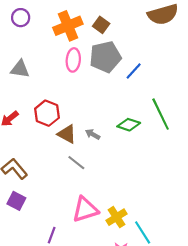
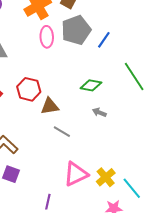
green diamond: (129, 125) -> (91, 85), moved
brown triangle: (67, 134) -> (50, 106), turned -30
gray arrow: (93, 134) -> (99, 112), moved

